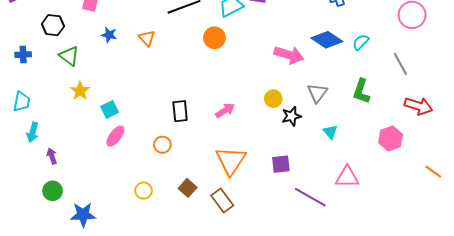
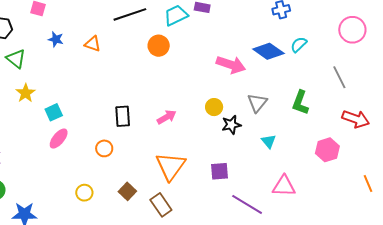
orange triangle: (147, 38) -> (93, 44), turned -30
cyan semicircle: (361, 42) -> (299, 45), moved
orange line: (433, 172) -> (368, 184), turned 30

